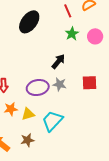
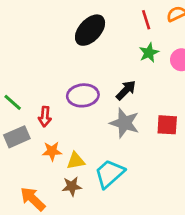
gray star: (60, 84) -> (124, 123), size x1.5
purple ellipse: (38, 88) -> (83, 95), moved
brown star: (27, 140) -> (72, 186), moved

